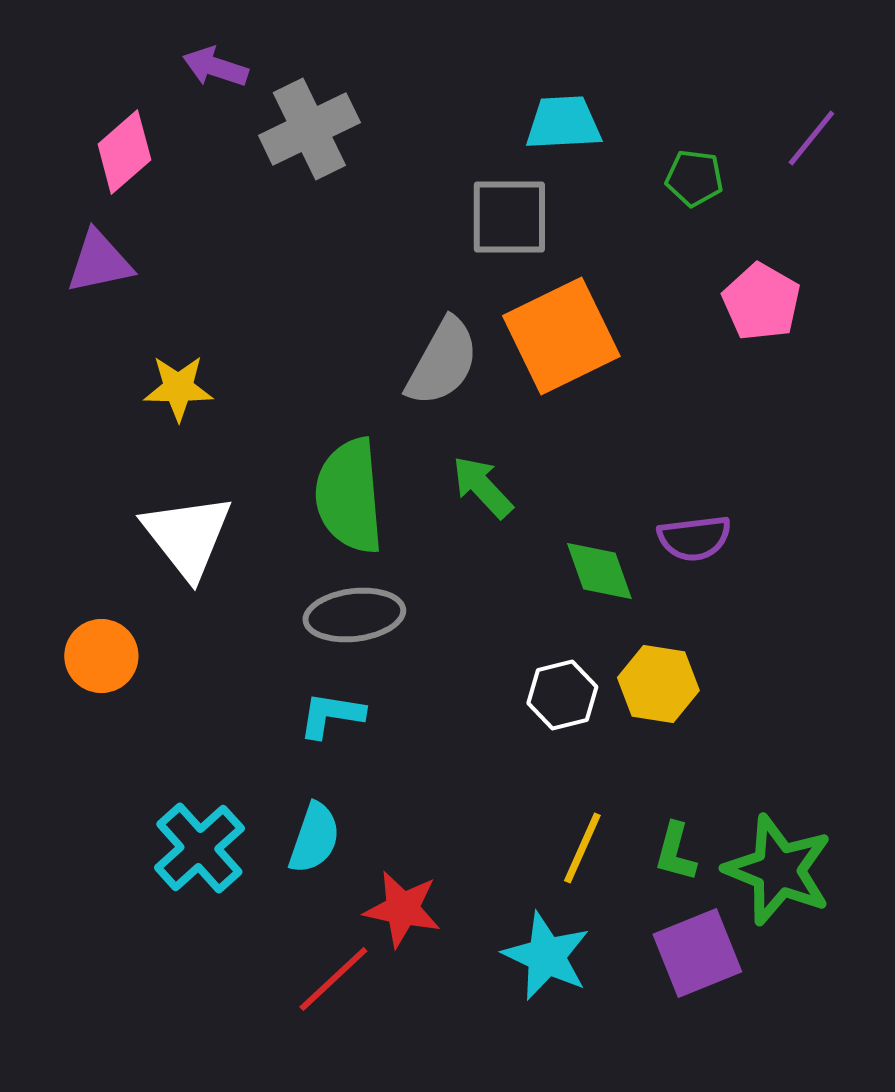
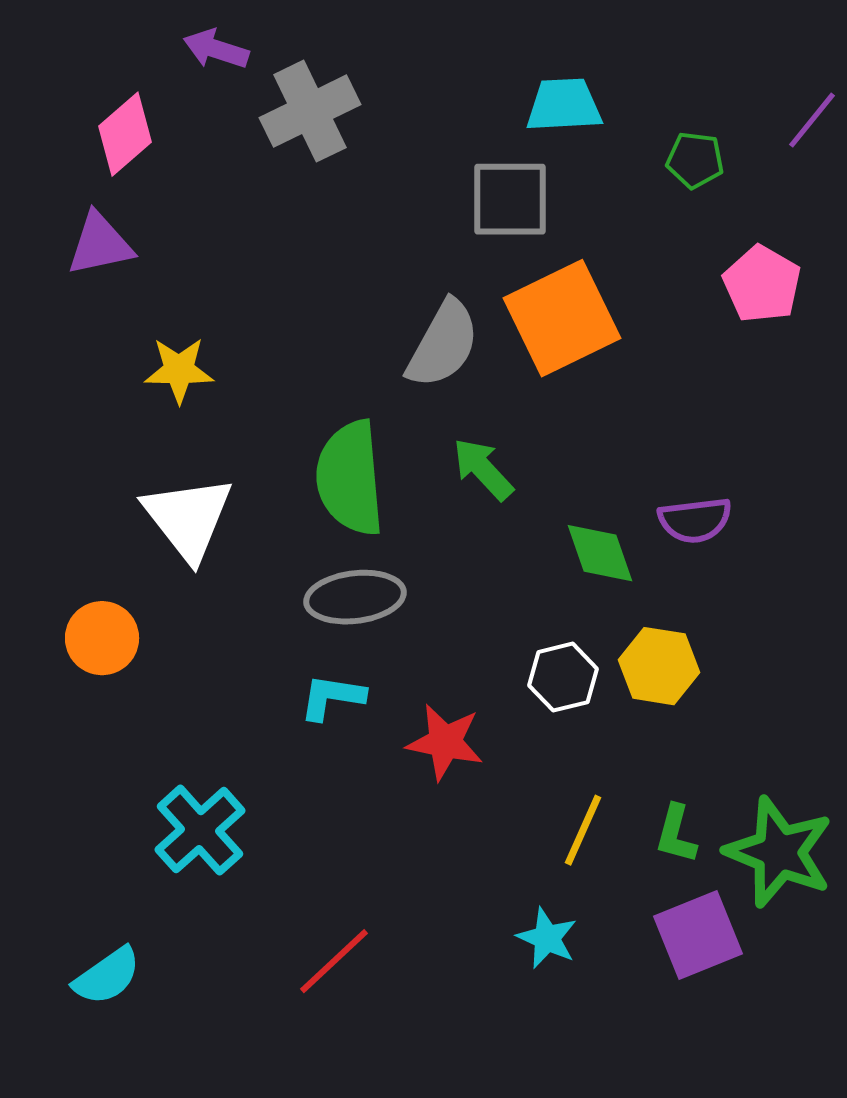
cyan semicircle: (314, 838) -> (107, 976), moved, turned 36
red star: (402, 909) -> (445, 742), moved
cyan star: (546, 956) -> (547, 938), size x0.7

